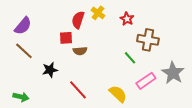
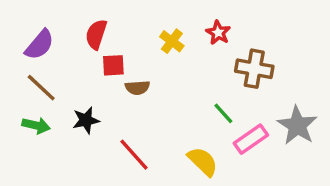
yellow cross: (98, 13) -> (172, 41), moved
red semicircle: (78, 20) -> (96, 34), moved
green line: (130, 58) -> (223, 113), moved
green arrow: (21, 97) -> (36, 125), moved

